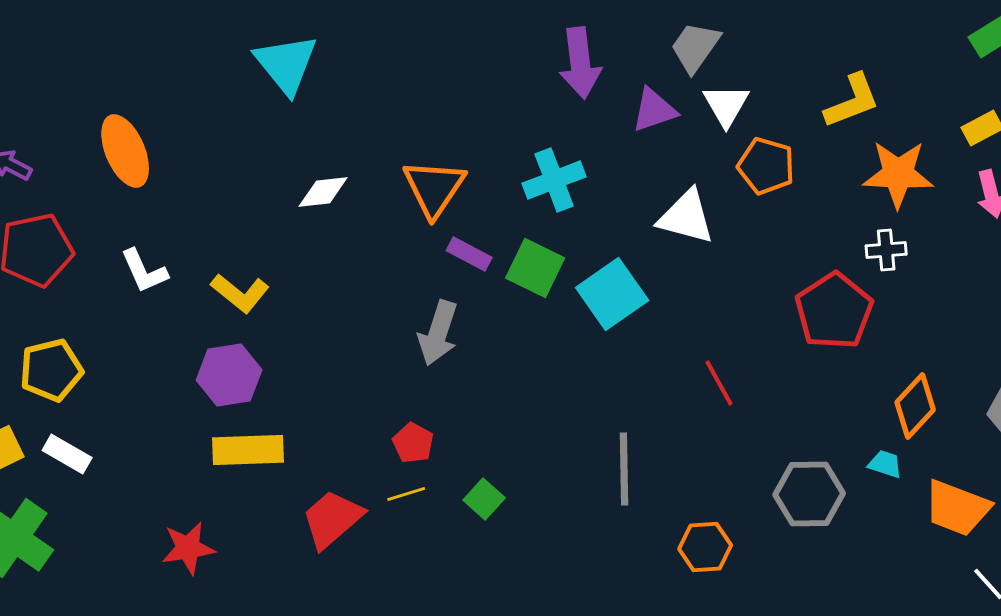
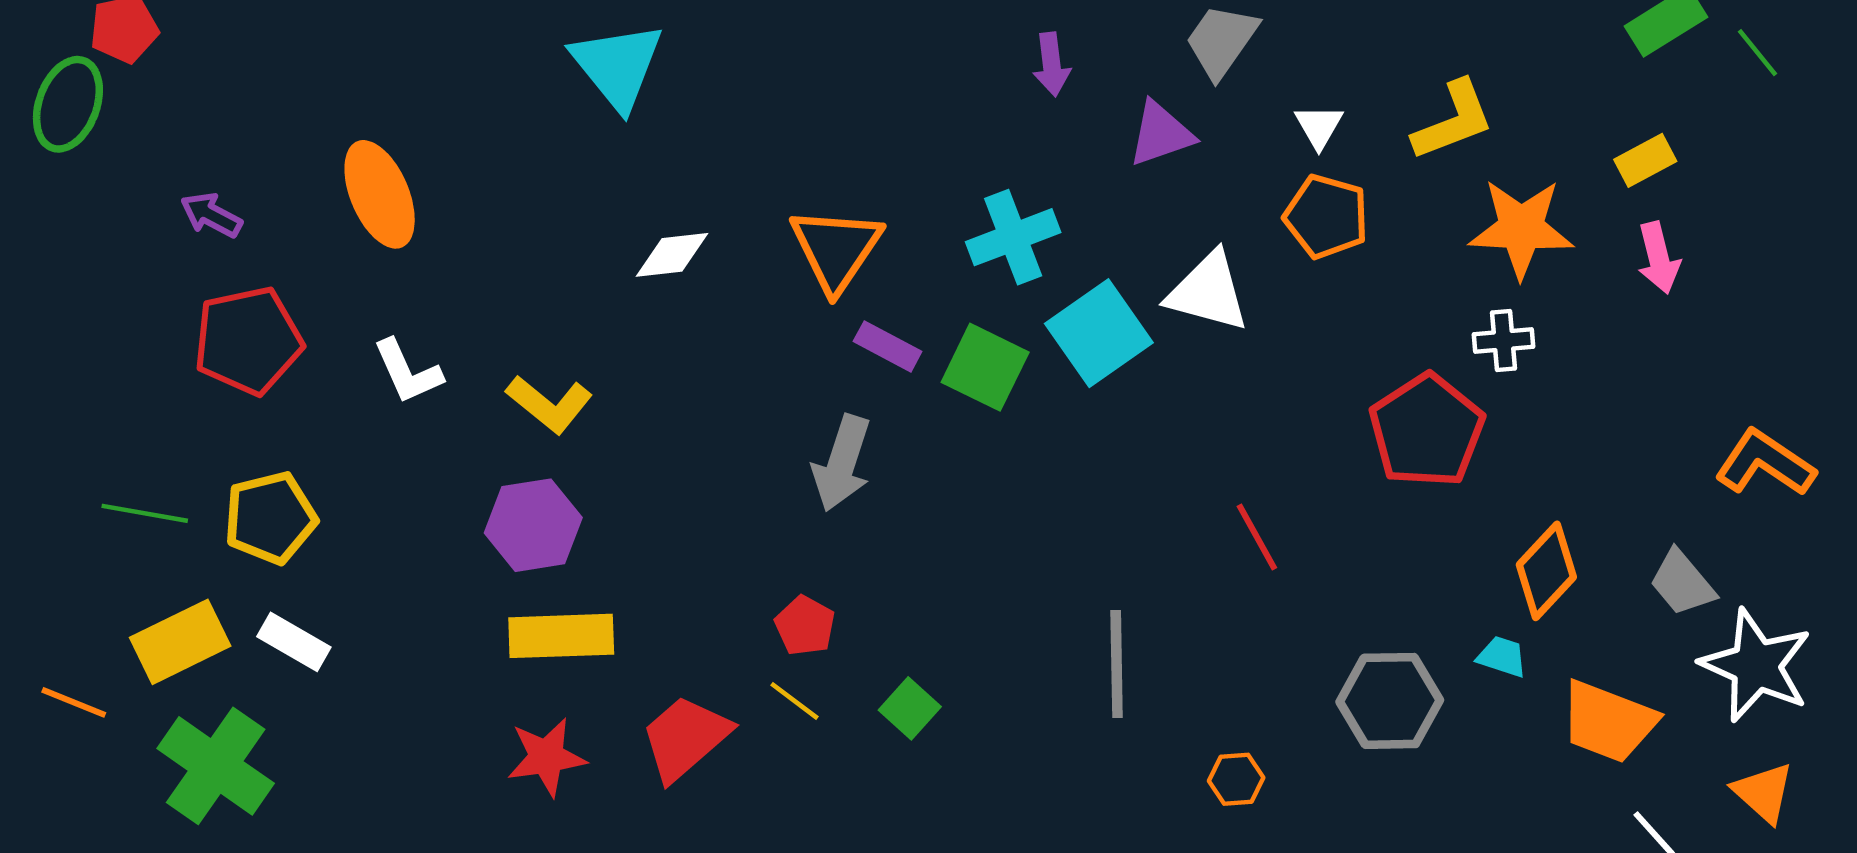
purple arrow: (580, 63) -> (1052, 64), size x0.6
white triangle: (726, 105) -> (1319, 126), moved, size x0.7
cyan square: (612, 294) -> (1099, 333), moved
yellow line: (406, 494) -> (795, 701), turned 54
orange hexagon: (705, 547) -> (1236, 779), size x0.7
red star: (188, 548) -> (546, 757), moved

